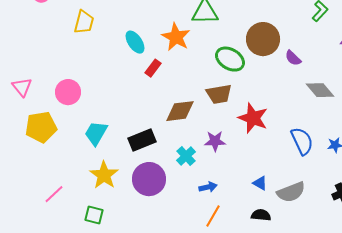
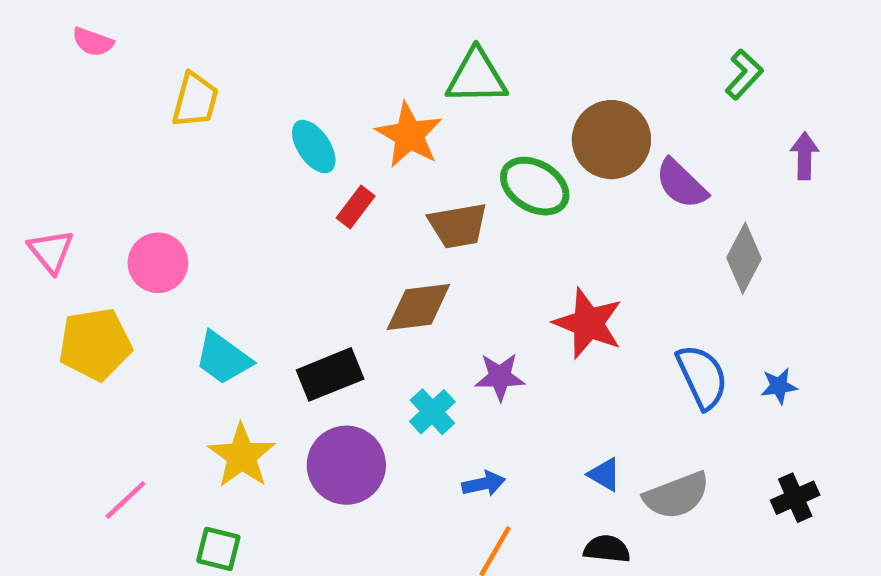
purple semicircle: (293, 58) -> (681, 184), size x1.4
gray diamond: (320, 90) -> (744, 258), turned 68
brown trapezoid: (219, 94) -> (458, 226), moved
cyan trapezoid: (96, 133) -> (223, 358), turned -84

